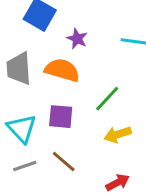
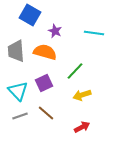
purple square: (61, 117) -> (44, 83), turned -30

